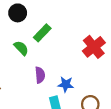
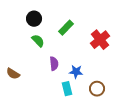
black circle: (18, 13) -> (34, 19), moved
green rectangle: (42, 33) -> (66, 28), moved

